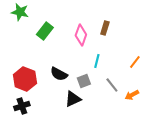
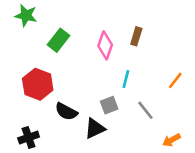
black semicircle: (59, 74) -> (66, 112), moved
red hexagon: (25, 79) -> (38, 84), moved
orange arrow: (132, 95) -> (171, 140), moved

